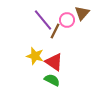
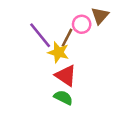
purple line: (43, 20) -> (40, 35), moved
yellow star: (35, 56) -> (58, 52), moved

